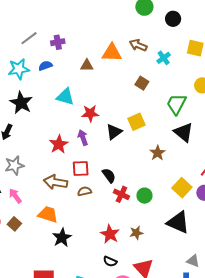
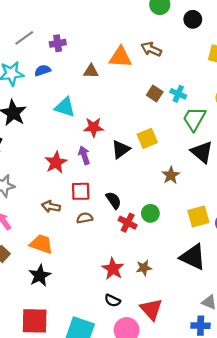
cyan cross: (164, 58) -> (178, 94), moved, turned -32
brown arrow: (55, 182) -> (51, 207), size x0.7
yellow square: (182, 188) -> (198, 216), turned 30
green circle: (144, 196) -> (150, 213), moved
black star: (62, 238) -> (40, 276), moved

